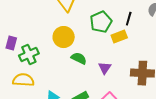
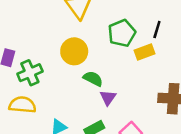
purple triangle: (105, 68) -> (108, 98), moved

